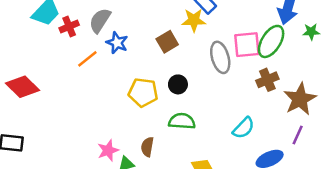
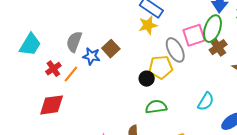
red cross: (69, 26) -> (53, 69), moved
brown square: (167, 42) -> (111, 49), moved
brown cross: (267, 80) -> (218, 47), moved
red diamond: (23, 87) -> (52, 105), moved, turned -40
yellow pentagon: (143, 92) -> (161, 67), moved

